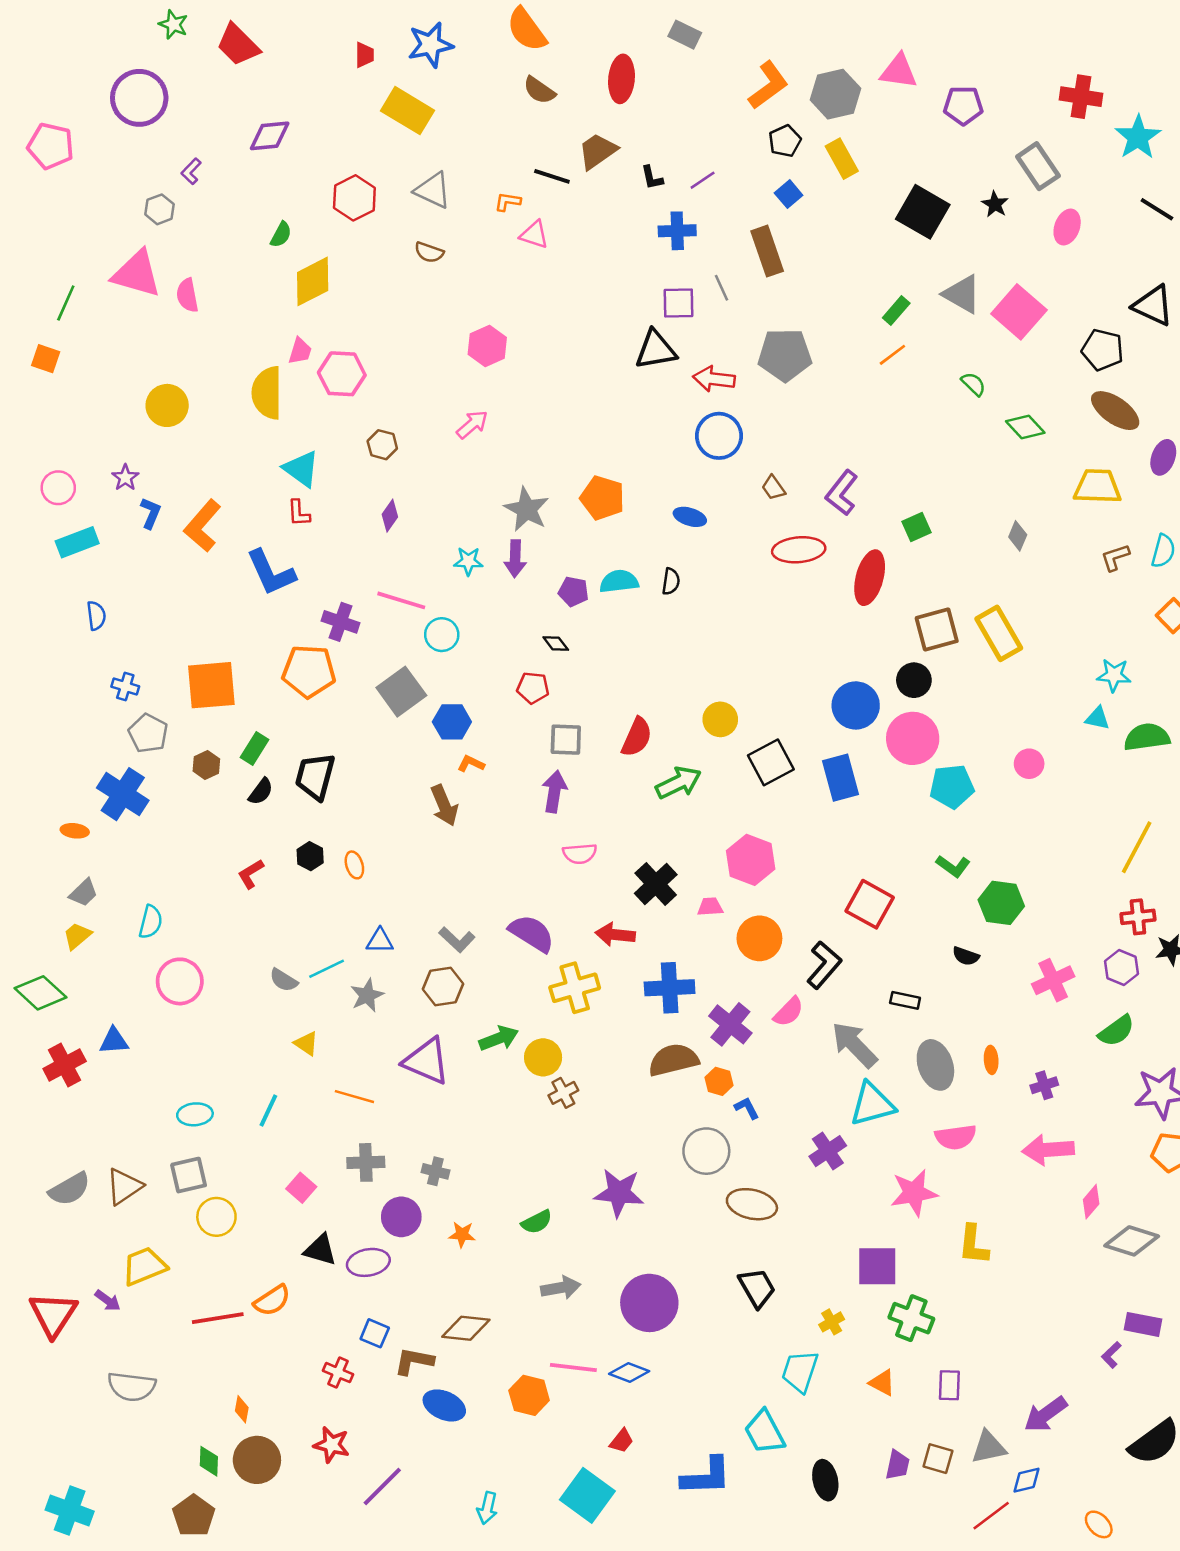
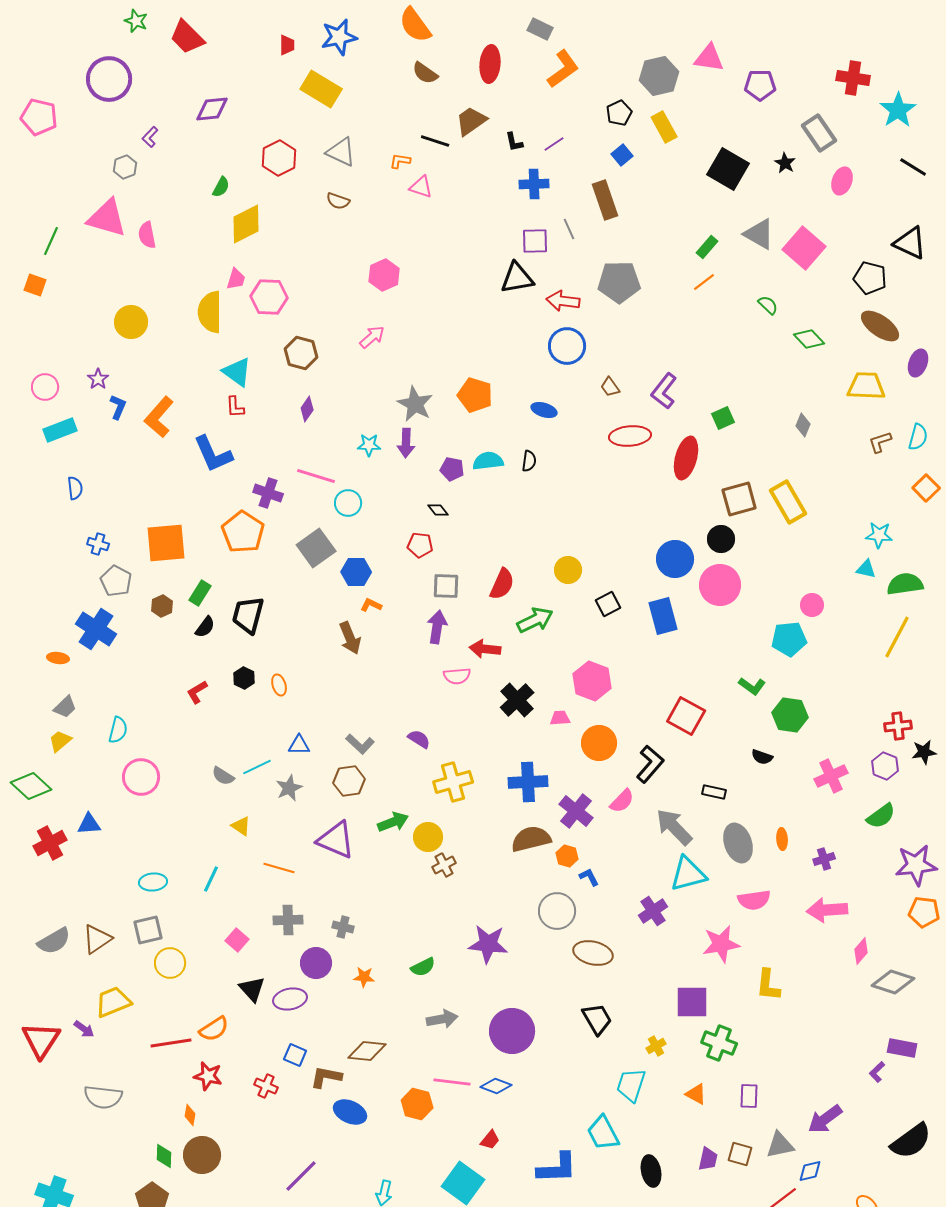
orange L-shape: (768, 85) -> (563, 69), moved
brown hexagon: (382, 445) -> (301, 353), size x1.4
orange pentagon: (309, 671) -> (243, 532), turned 30
black square: (771, 762) -> (608, 604), size x0.7
cyan pentagon: (952, 786) -> (789, 639), moved
yellow line: (1137, 847) -> (897, 637), moved
purple semicircle: (532, 933) -> (419, 739), size x0.6
red arrow: (615, 935) -> (485, 649), moved
black triangle: (320, 1250) -> (252, 989), turned 32
red star: (332, 1445) -> (208, 1076), moved

